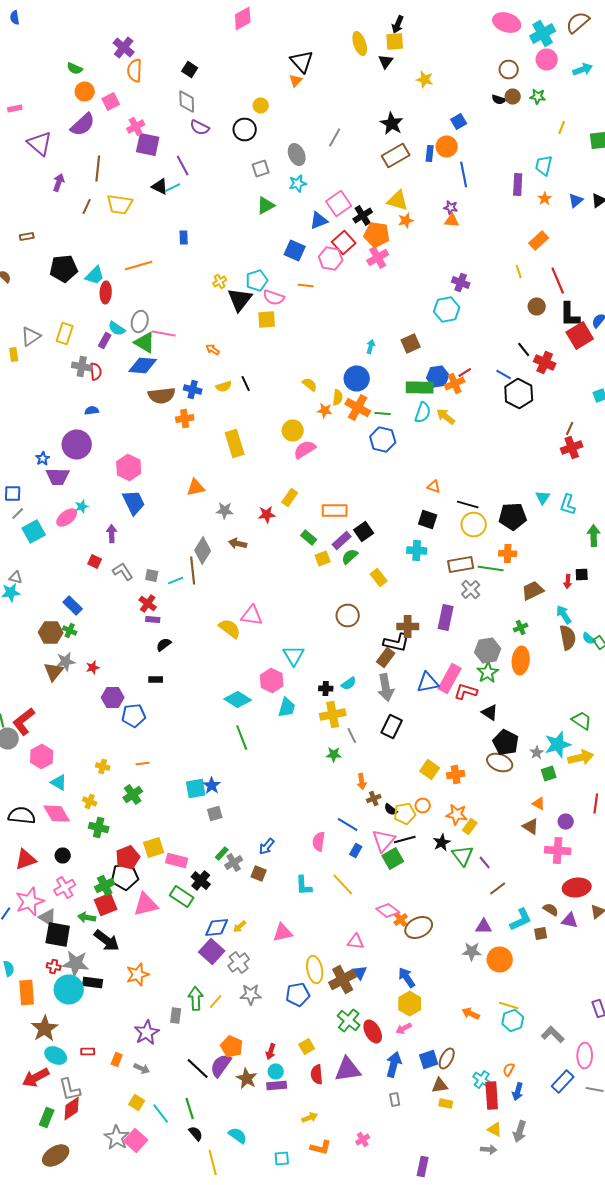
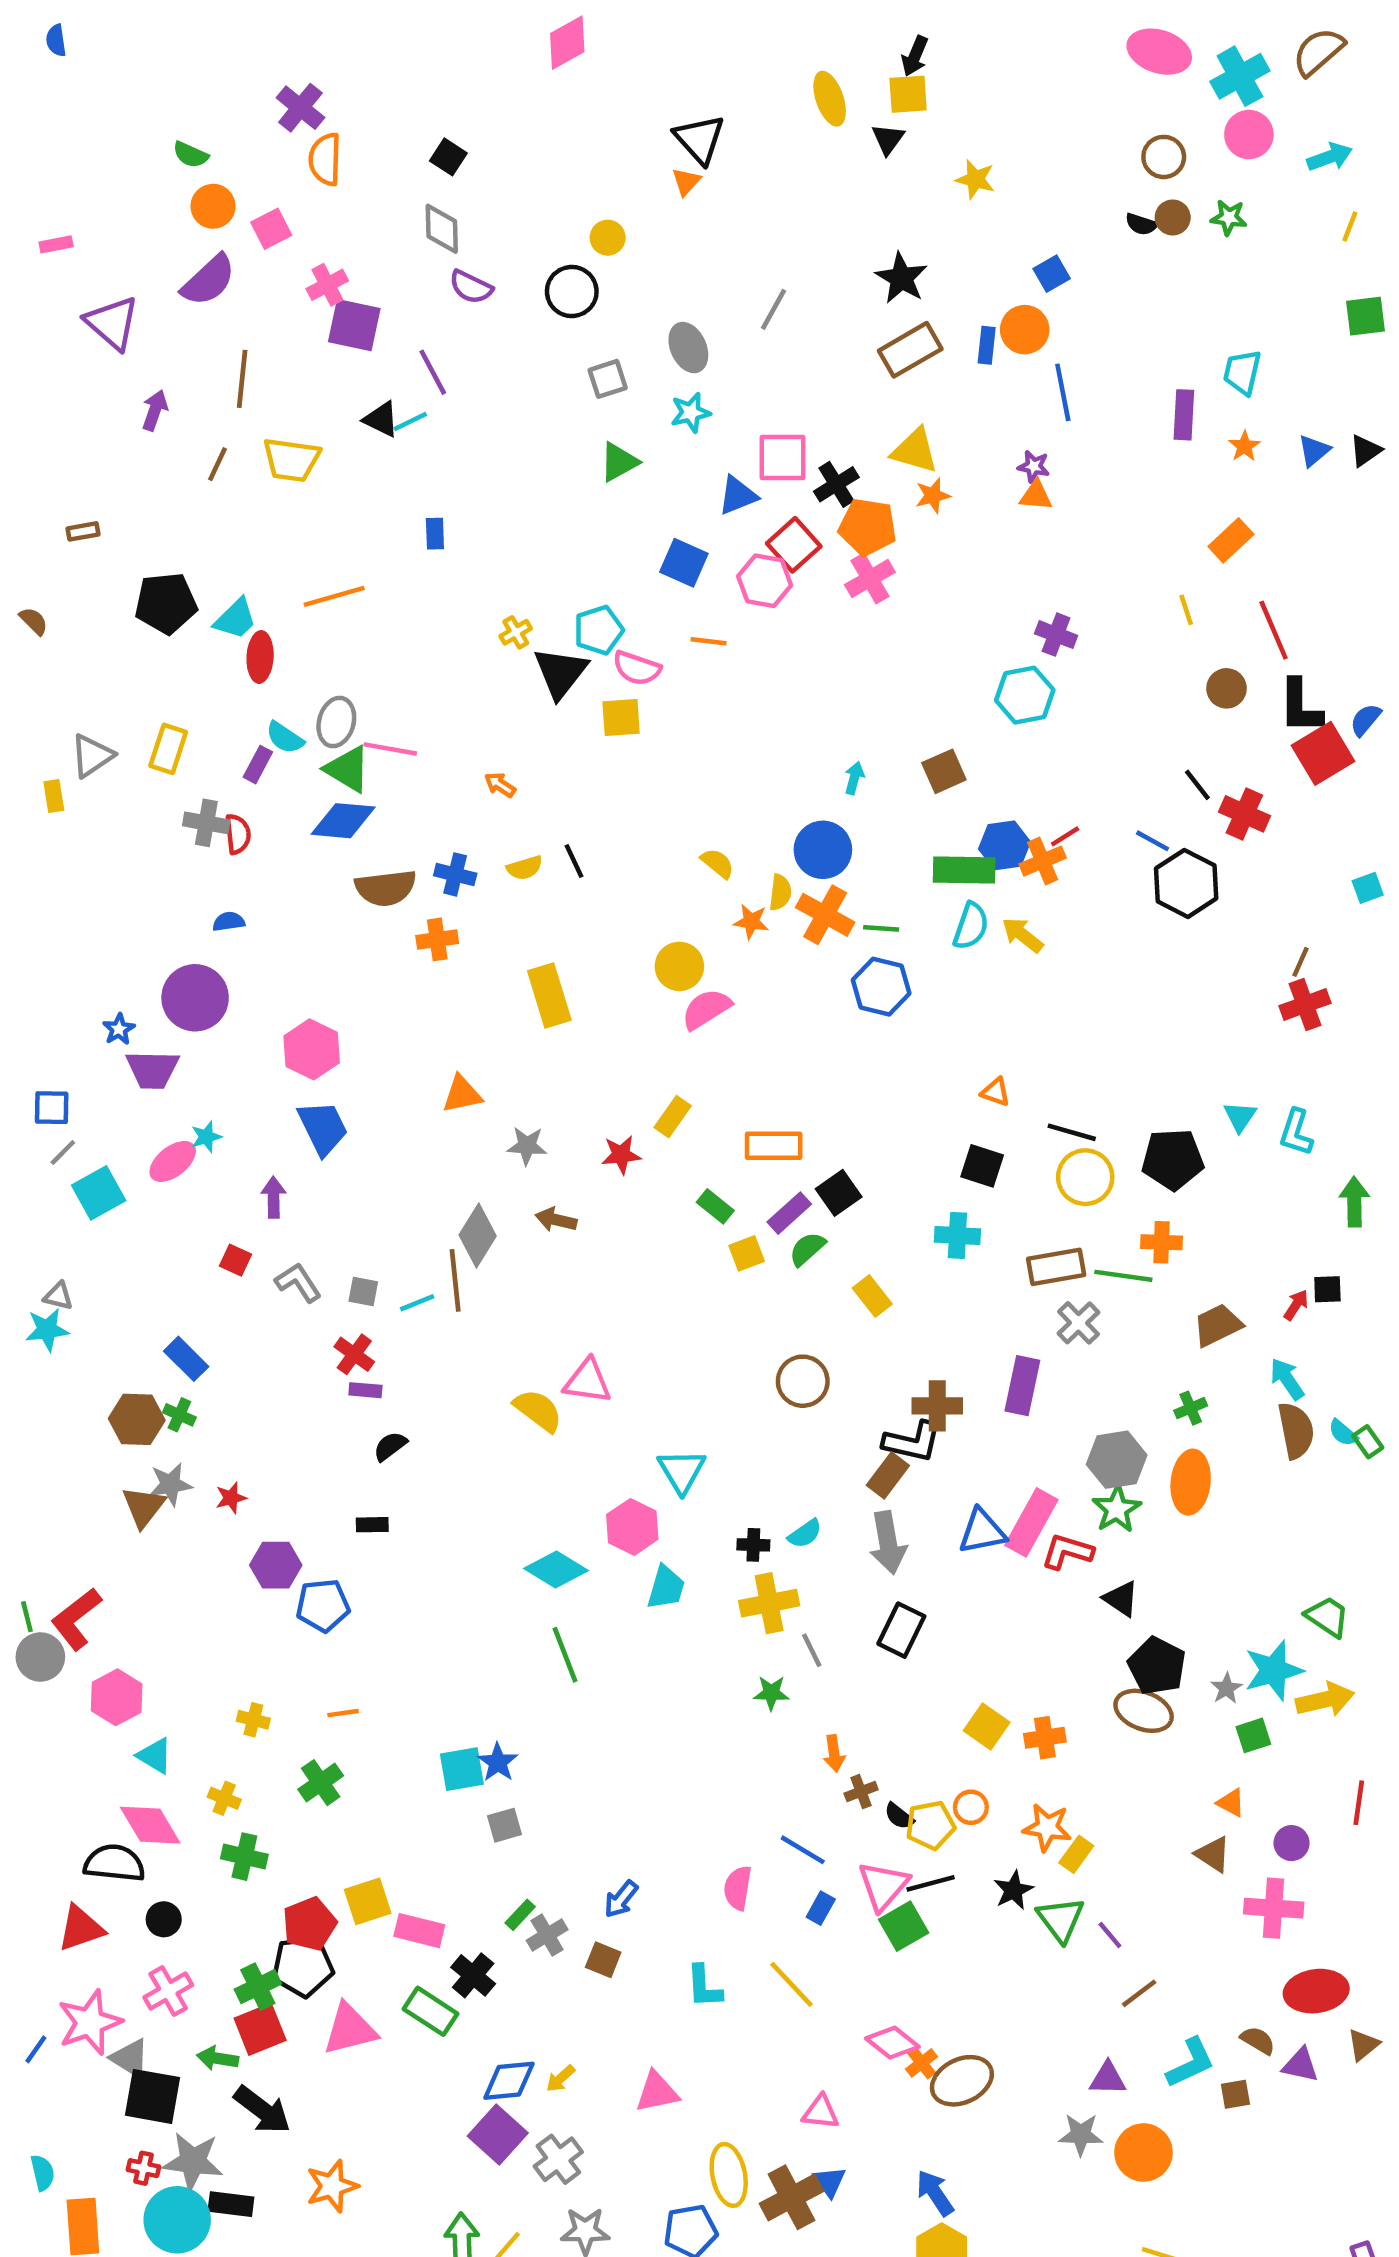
yellow line: (562, 128) -> (1350, 226), moved
pink square: (339, 204) -> (783, 457), turned 35
red arrow: (568, 582) -> (1296, 1305), turned -152
black semicircle: (22, 816) -> (114, 1863), moved

